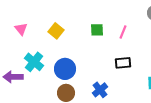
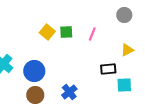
yellow square: (56, 31) -> (47, 32), moved
black rectangle: (123, 63) -> (108, 69), moved

